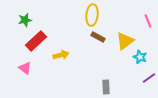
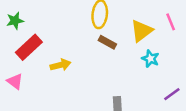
yellow triangle: (125, 41) -> (141, 31), moved
cyan star: (140, 57) -> (150, 59), moved

